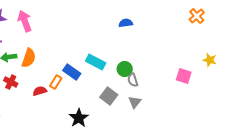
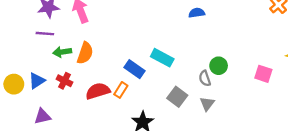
green circle: (125, 69) -> (219, 66), moved
orange rectangle: (56, 82) -> (121, 90), moved
red semicircle: (40, 91) -> (98, 91), size x1.5

